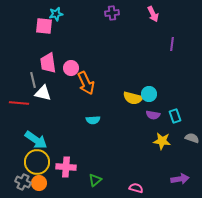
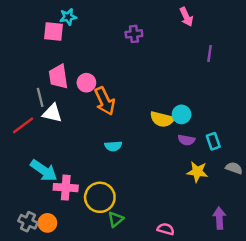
purple cross: (112, 13) -> (134, 34), moved
red line: (19, 103) -> (23, 125), turned -42
yellow circle: (37, 162) -> (100, 197), moved
pink cross: (66, 167) -> (66, 188), moved
purple arrow: (180, 179) -> (219, 218), turned -84

